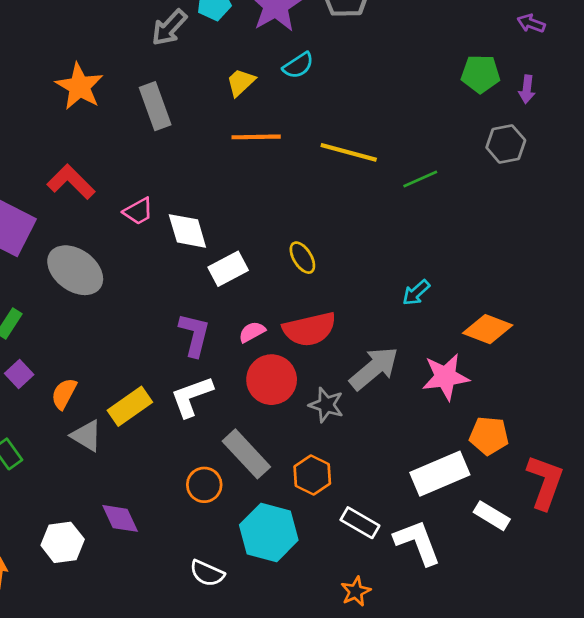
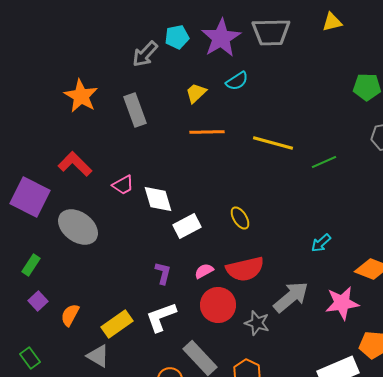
purple L-shape: (194, 335) -> (163, 273), size x0.7
gray triangle: (86, 436) -> (98, 356), moved

